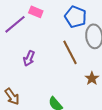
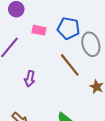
pink rectangle: (36, 12) -> (39, 30), moved

